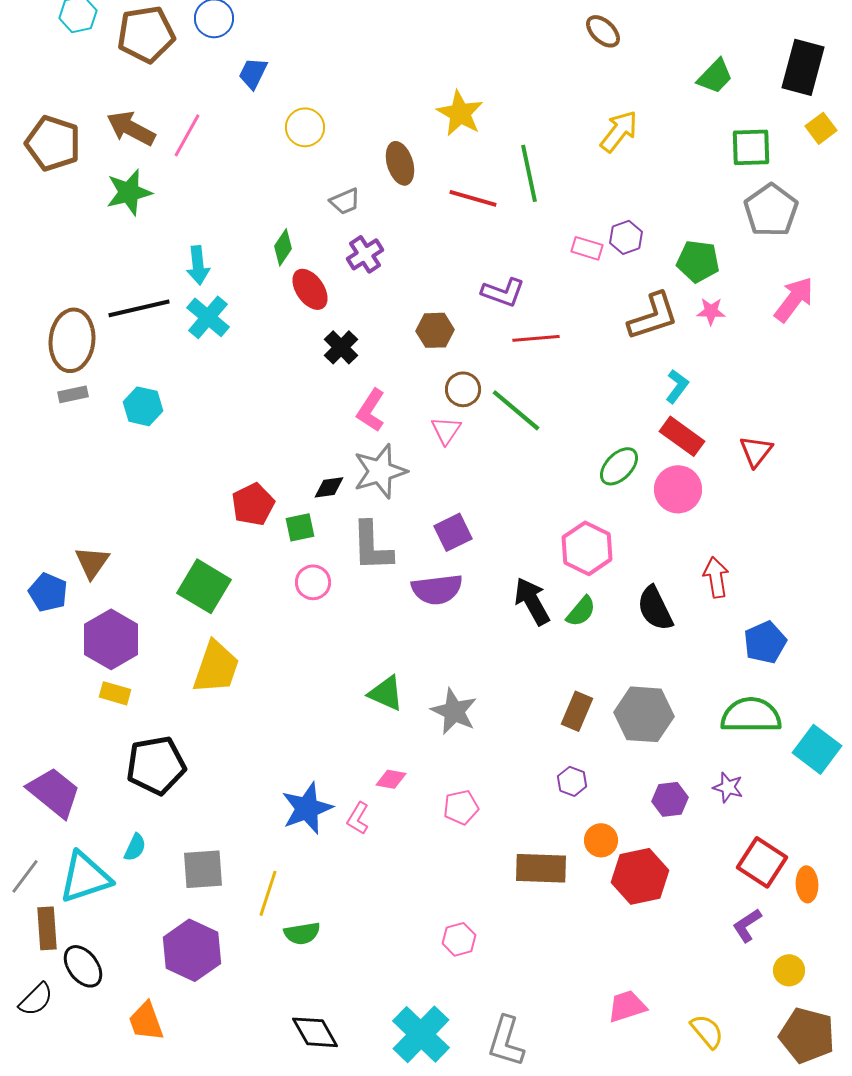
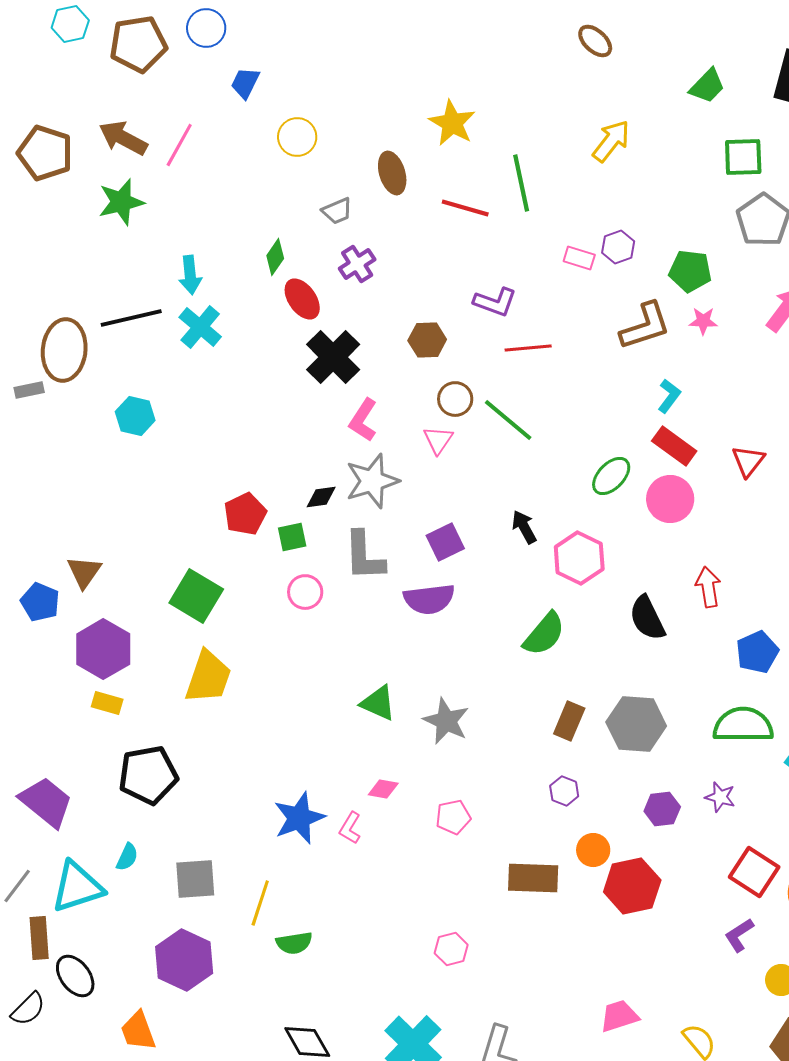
black cross: (341, 347) -> (333, 357), size x1.6
gray rectangle: (73, 394) -> (29, 390), moved
black arrow: (532, 601) -> (524, 527), moved, size x0.7
green semicircle: (581, 611) -> (544, 634), moved, size x1.4

